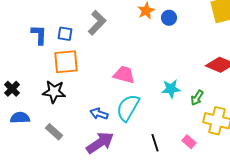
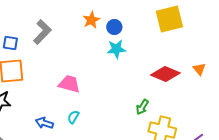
cyan star: (171, 89) -> (116, 49), moved
cyan semicircle: (128, 108) -> (73, 117), size x0.5

